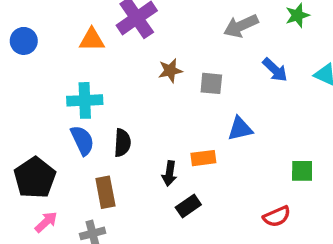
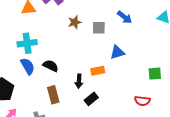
blue arrow: (275, 70) -> (125, 17), moved
black semicircle: (122, 143) -> (51, 66), turned -63
brown rectangle: (105, 192) -> (53, 95), moved
red semicircle: (277, 216) -> (142, 101), turned 35

